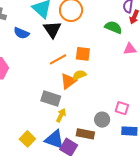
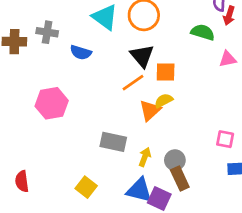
black triangle: (52, 29) -> (142, 56), moved
gray rectangle: (51, 99) -> (113, 142), moved
gray circle: (102, 120) -> (175, 160), moved
brown rectangle: (85, 134) -> (180, 178), turned 60
yellow square: (27, 139) -> (86, 187), moved

